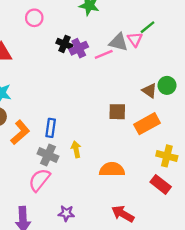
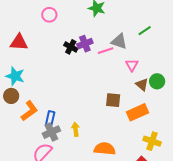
pink triangle: (135, 39) -> (132, 65), moved
black cross: (64, 44) -> (71, 47), moved
blue rectangle: (51, 128) -> (50, 119), moved
gray cross: (48, 155) -> (51, 132), turned 36

